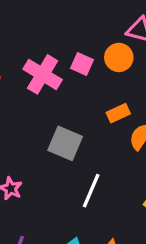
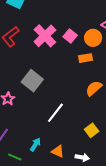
orange rectangle: (118, 113) -> (85, 58), moved
gray square: (65, 143) -> (32, 81), moved

